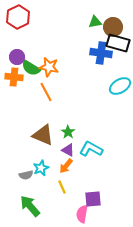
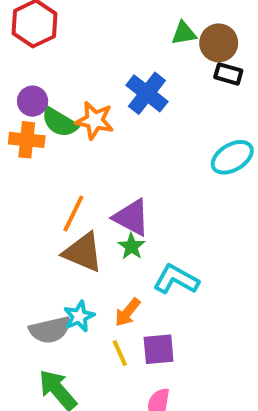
black rectangle: (118, 43) -> (228, 74), size x0.6
blue cross: (101, 53) -> (147, 93), moved, turned 30
orange line: (46, 92) -> (73, 214), moved, turned 54
purple triangle: (68, 150) -> (131, 217), moved, size x1.5
gray semicircle: (26, 175) -> (50, 330), size x1.5
purple square: (93, 199) -> (159, 349), moved

